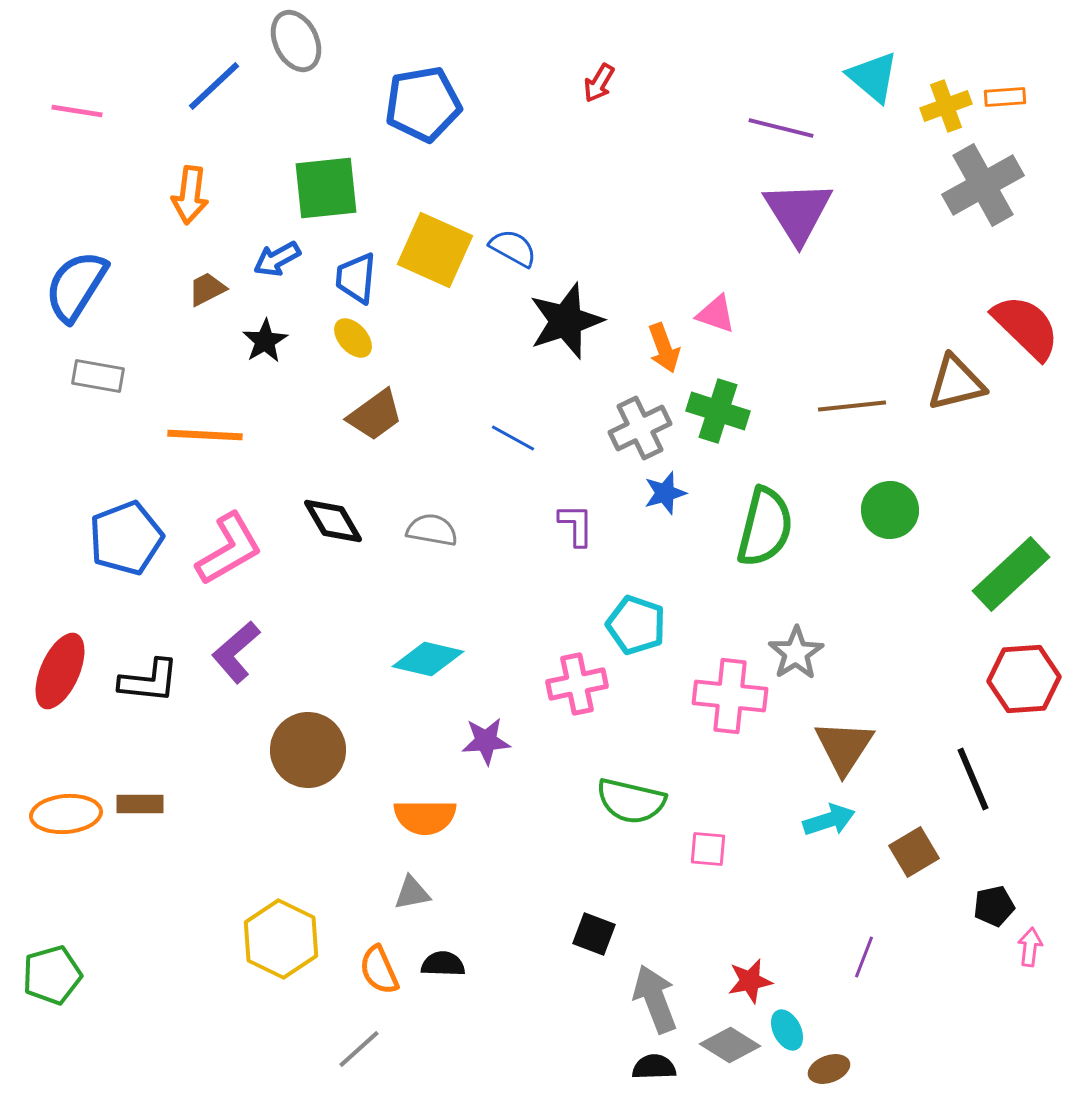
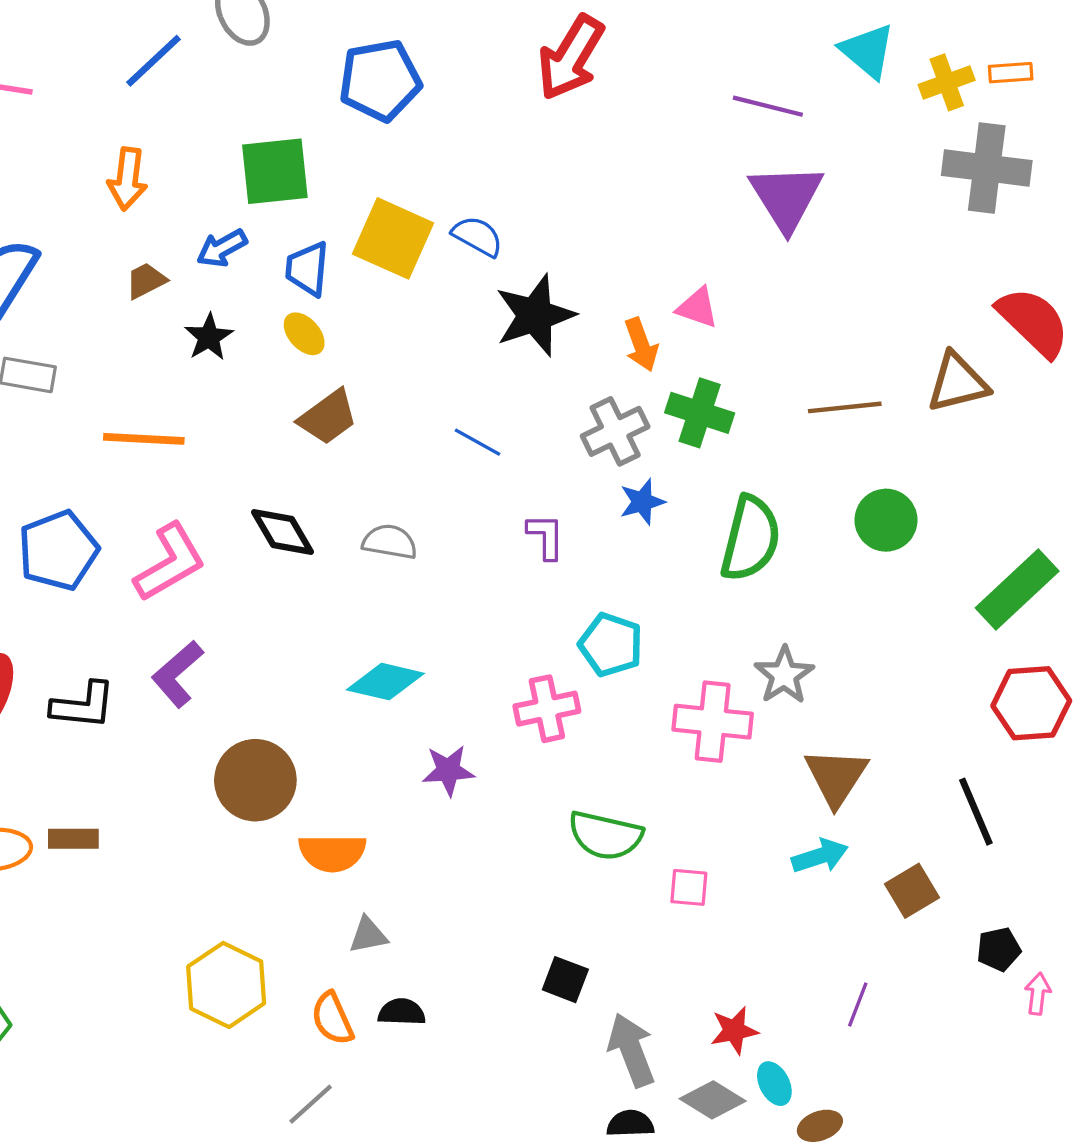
red arrow: (599, 83) -> (571, 57), size x2.0
gray cross: (983, 185) -> (987, 168), turned 36
orange semicircle: (425, 817) -> (332, 853), moved

